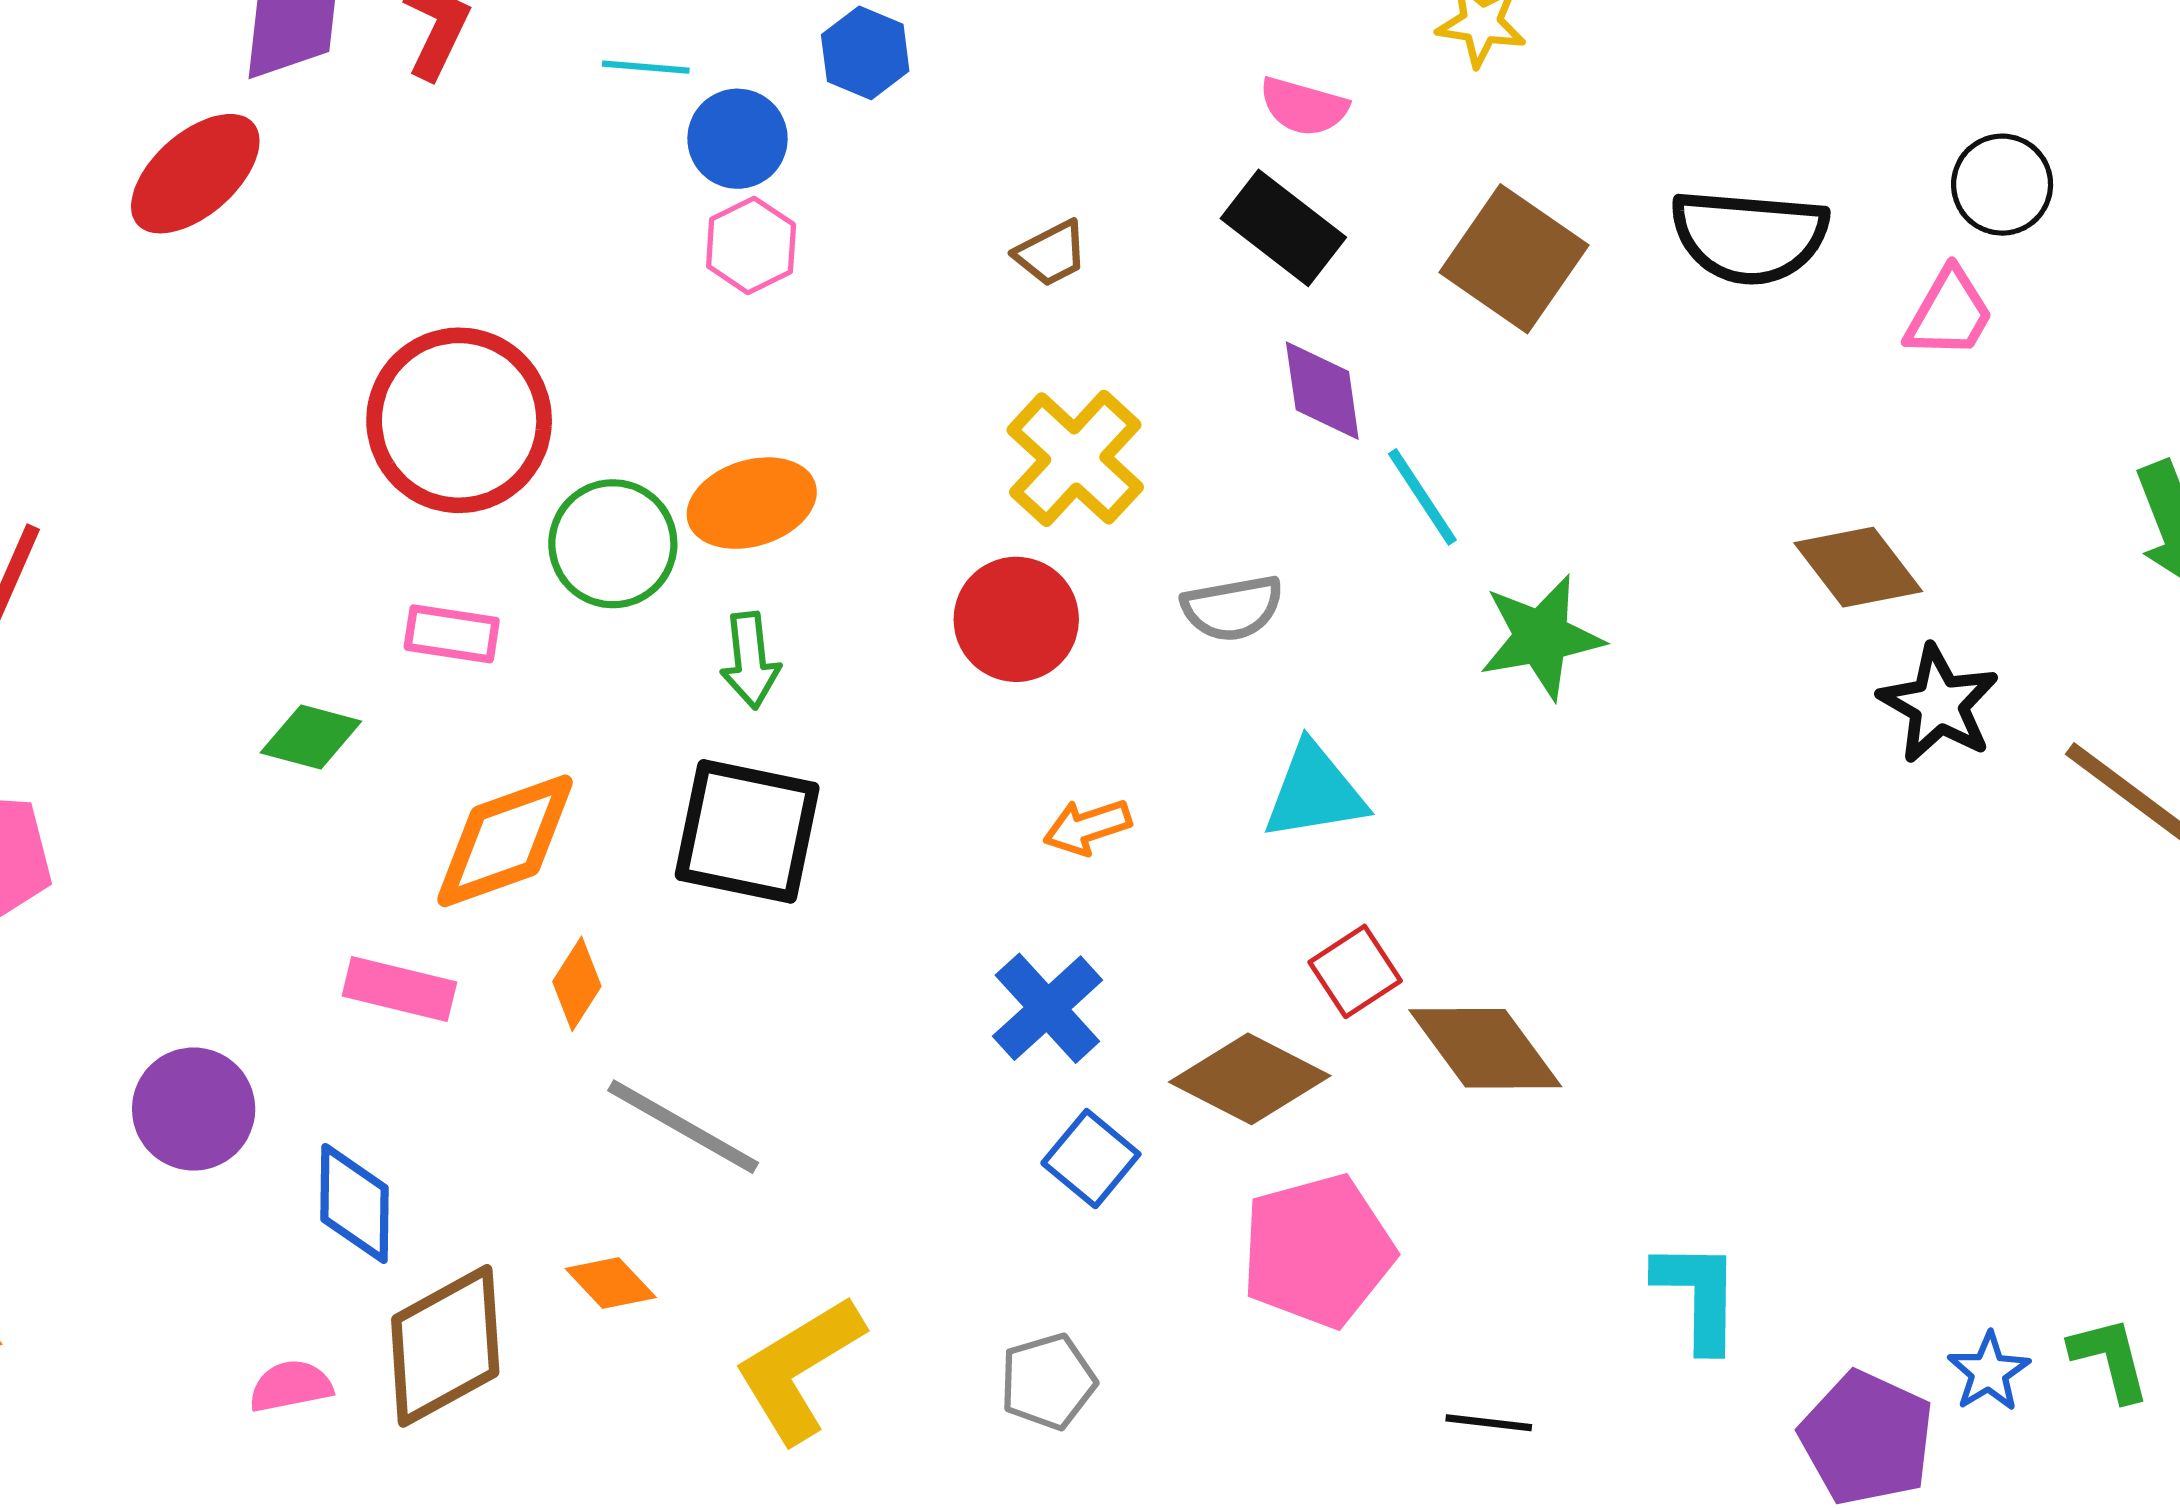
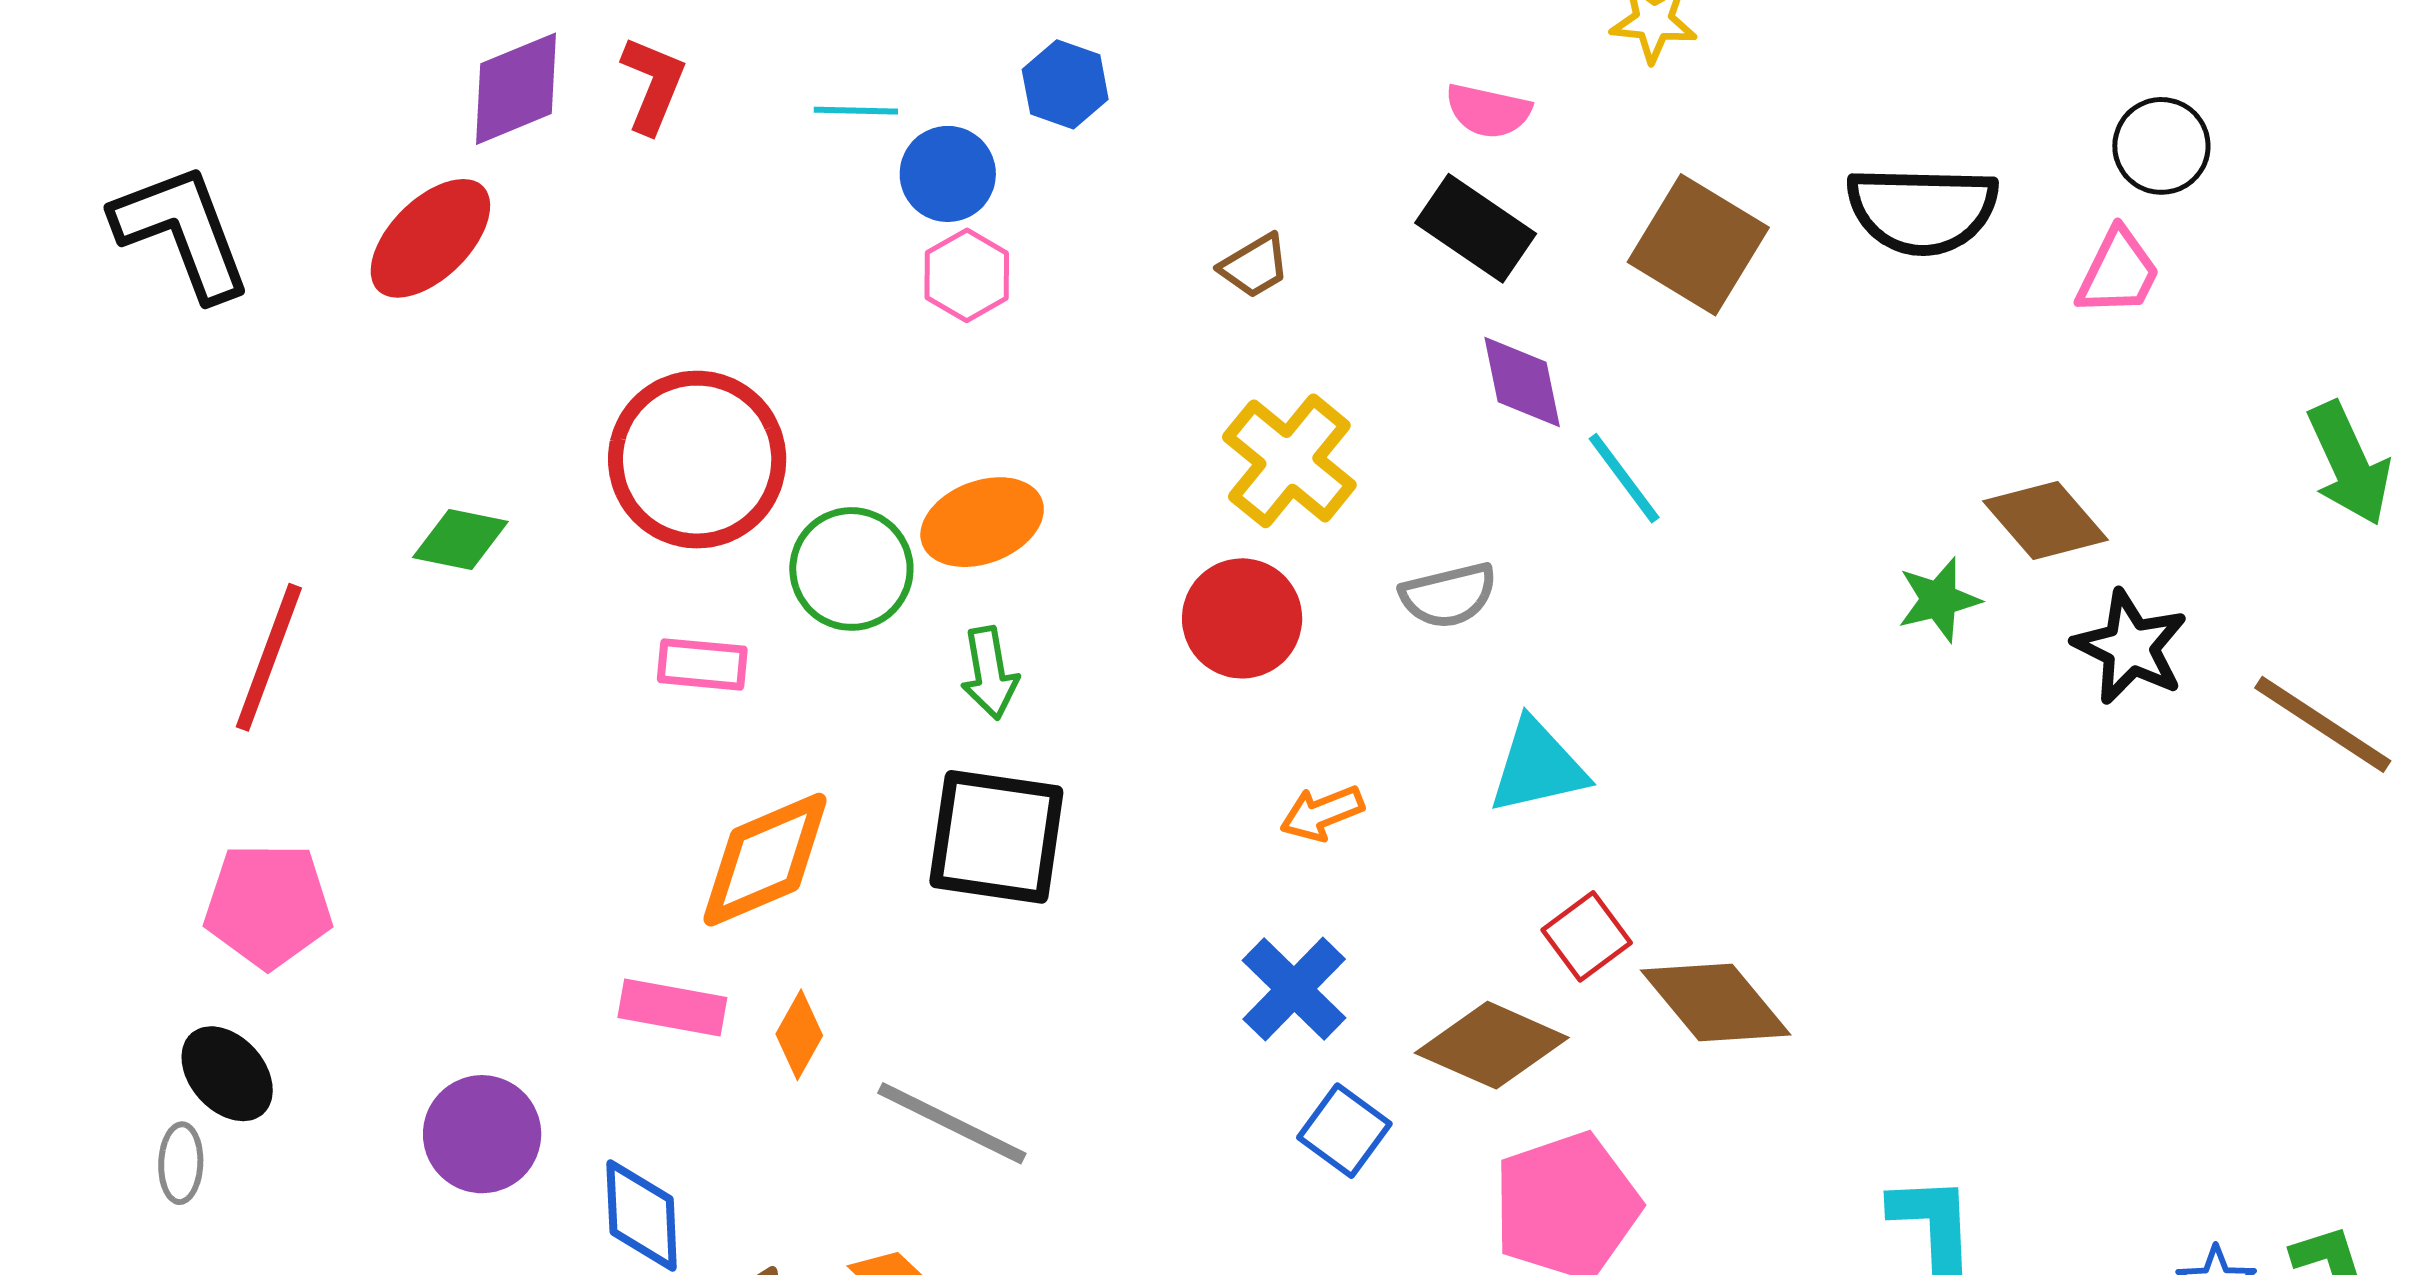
green star: (1541, 637) -> (1939, 600), moved, size x0.7
green diamond: (311, 737) -> (460, 540), moved
orange diamond: (577, 984) -> (799, 1035), moved

